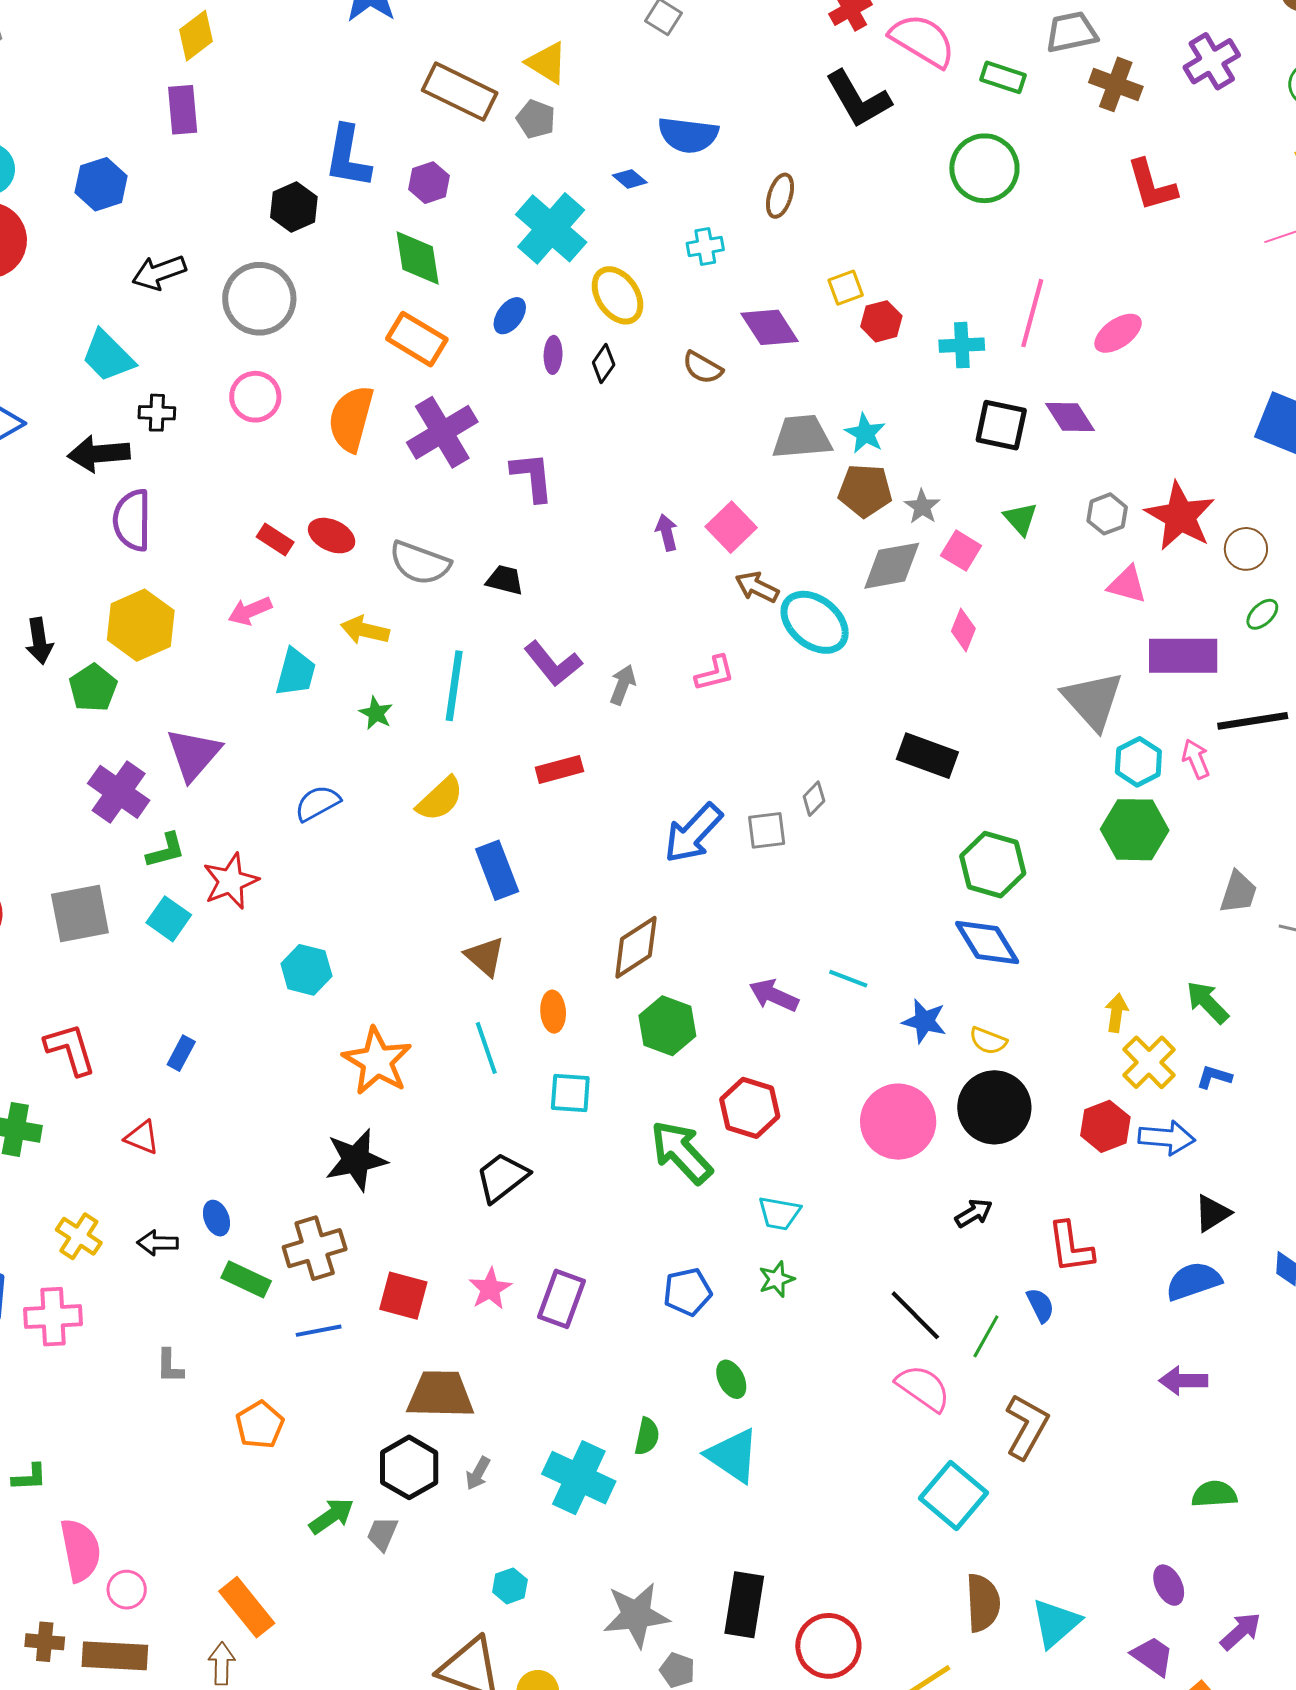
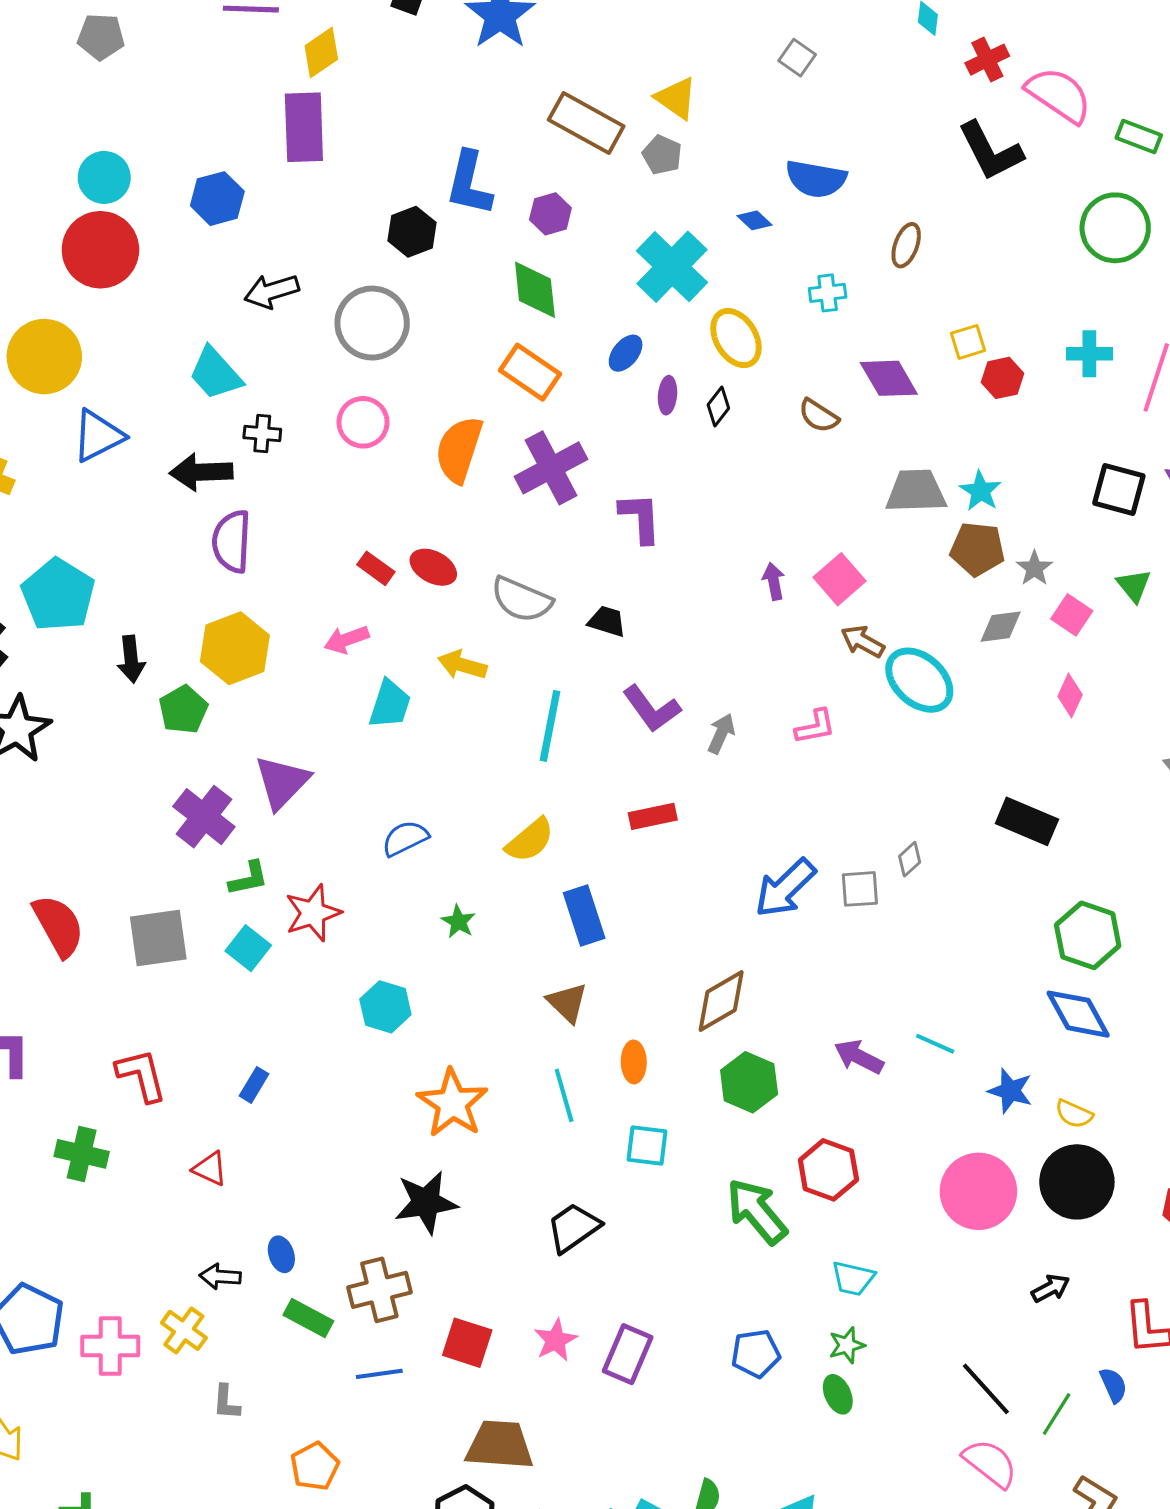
purple rectangle: (183, 110) -> (304, 127), size x1.4
cyan cross: (962, 345) -> (1089, 354), moved
gray diamond: (892, 566) -> (1001, 627), size x0.7
green star: (376, 713) -> (458, 922), moved
yellow cross: (79, 1236) -> (184, 1330), moved
green ellipse: (731, 1379) -> (838, 1394), moved

